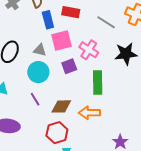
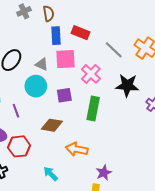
purple square: (69, 66) -> (64, 95), moved
purple line: (35, 99) -> (16, 111), moved
orange arrow: (89, 113) -> (77, 149), moved
red hexagon: (57, 133) -> (19, 146), moved

